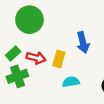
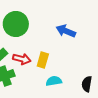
blue arrow: (83, 43) -> (66, 31), moved, turned 126

